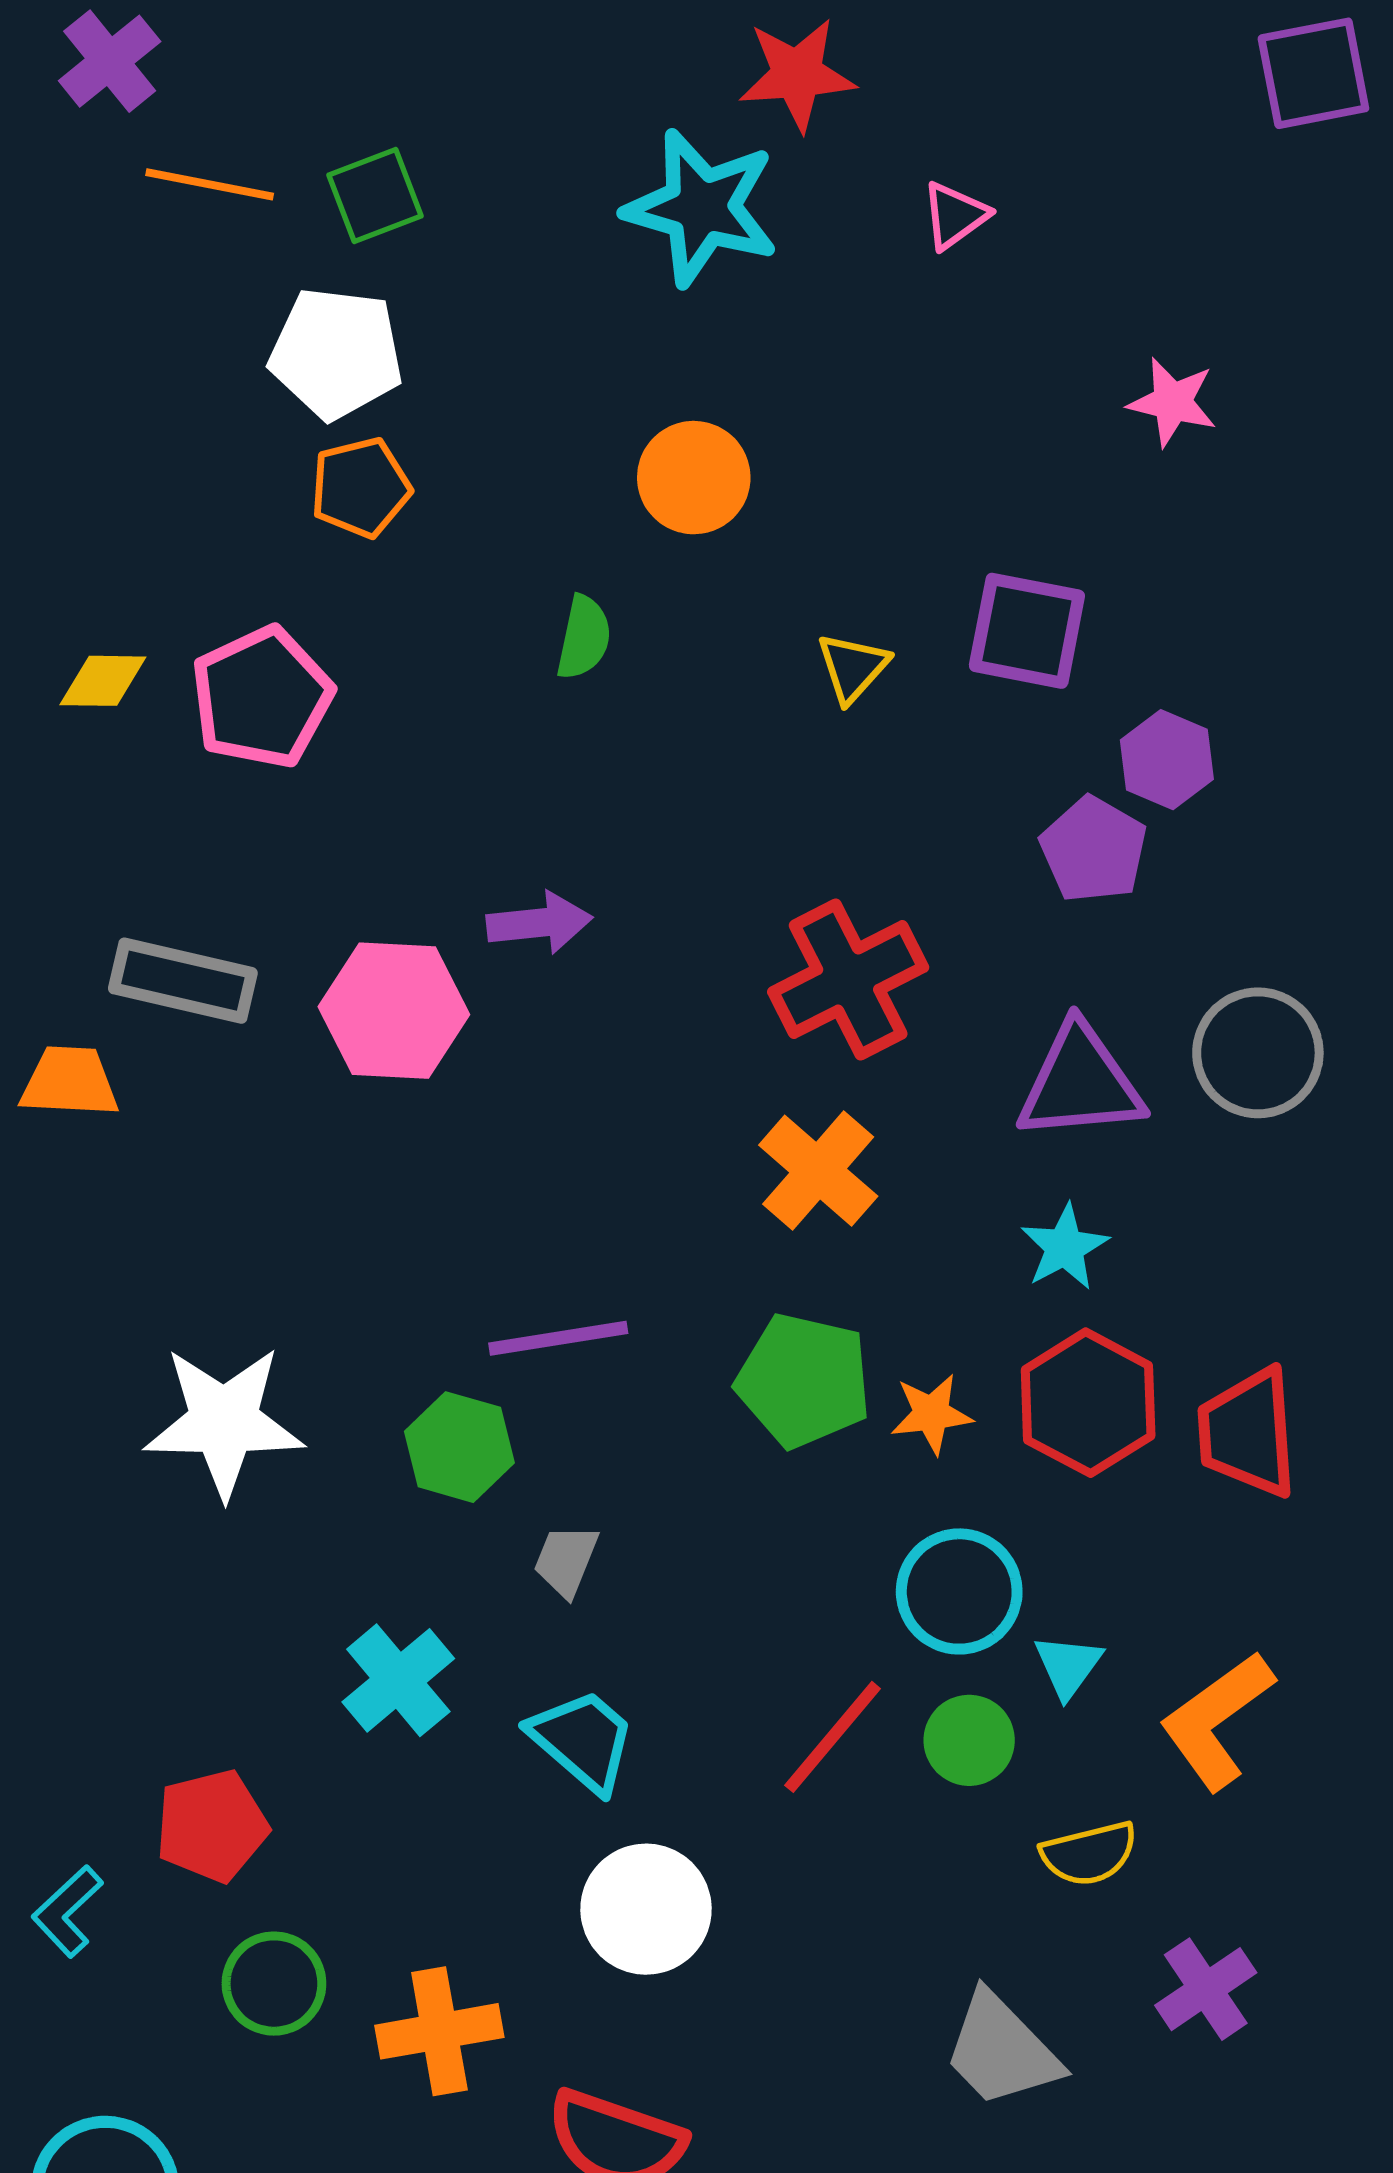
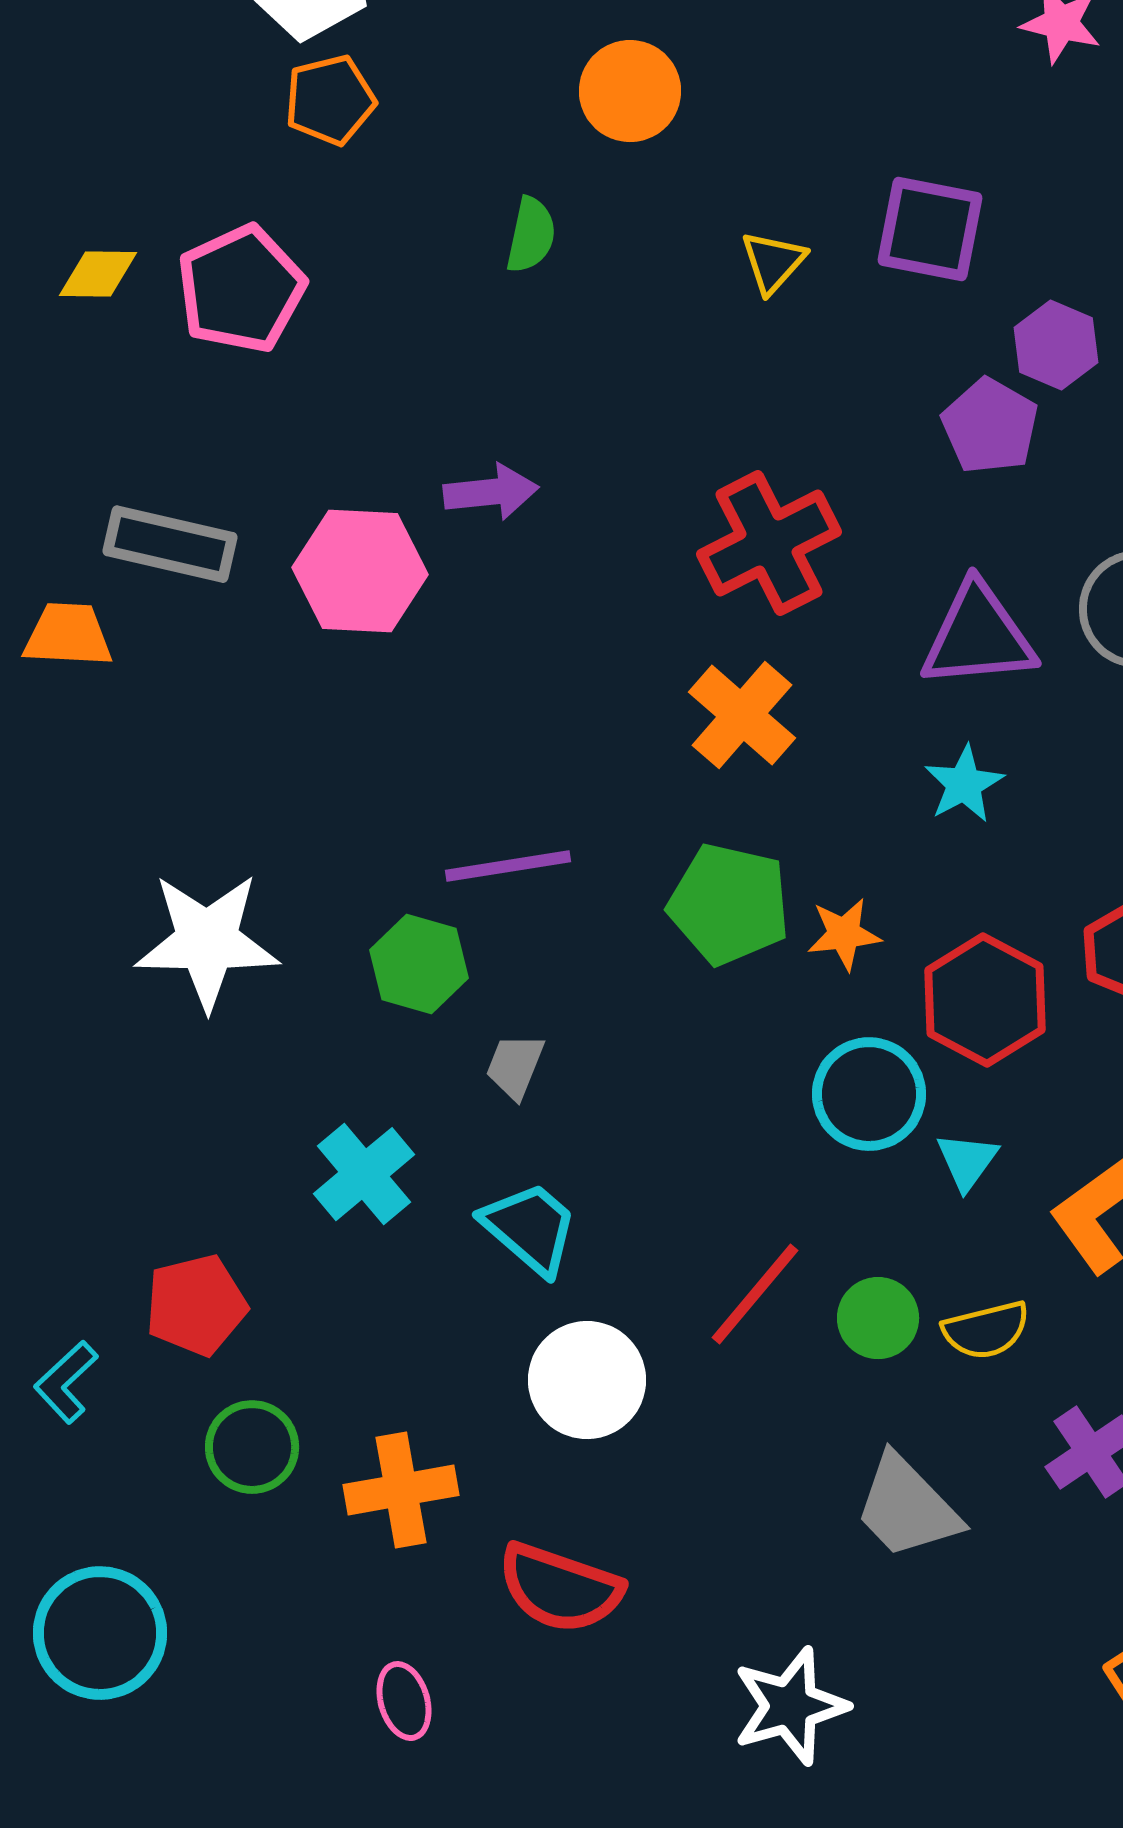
red hexagon: (1088, 1403) -> (985, 1000), moved
red line: (833, 1737) -> (755, 1294), moved
green circle: (969, 1740) -> (878, 1318), moved

